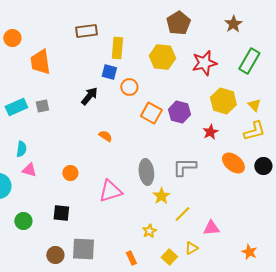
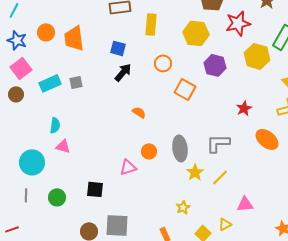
orange circle: (12, 38) -> (46, 32), moved
red star: (204, 63) -> (238, 23), moved
blue square: (109, 72) -> (118, 48), moved
yellow hexagon: (223, 101) -> (257, 56), moved
purple hexagon: (179, 112) -> (215, 65), moved
orange circle: (70, 173) -> (149, 151), moved
pink triangle: (110, 191) -> (128, 167), moved, size x0.7
yellow line: (182, 214) -> (220, 177), moved

